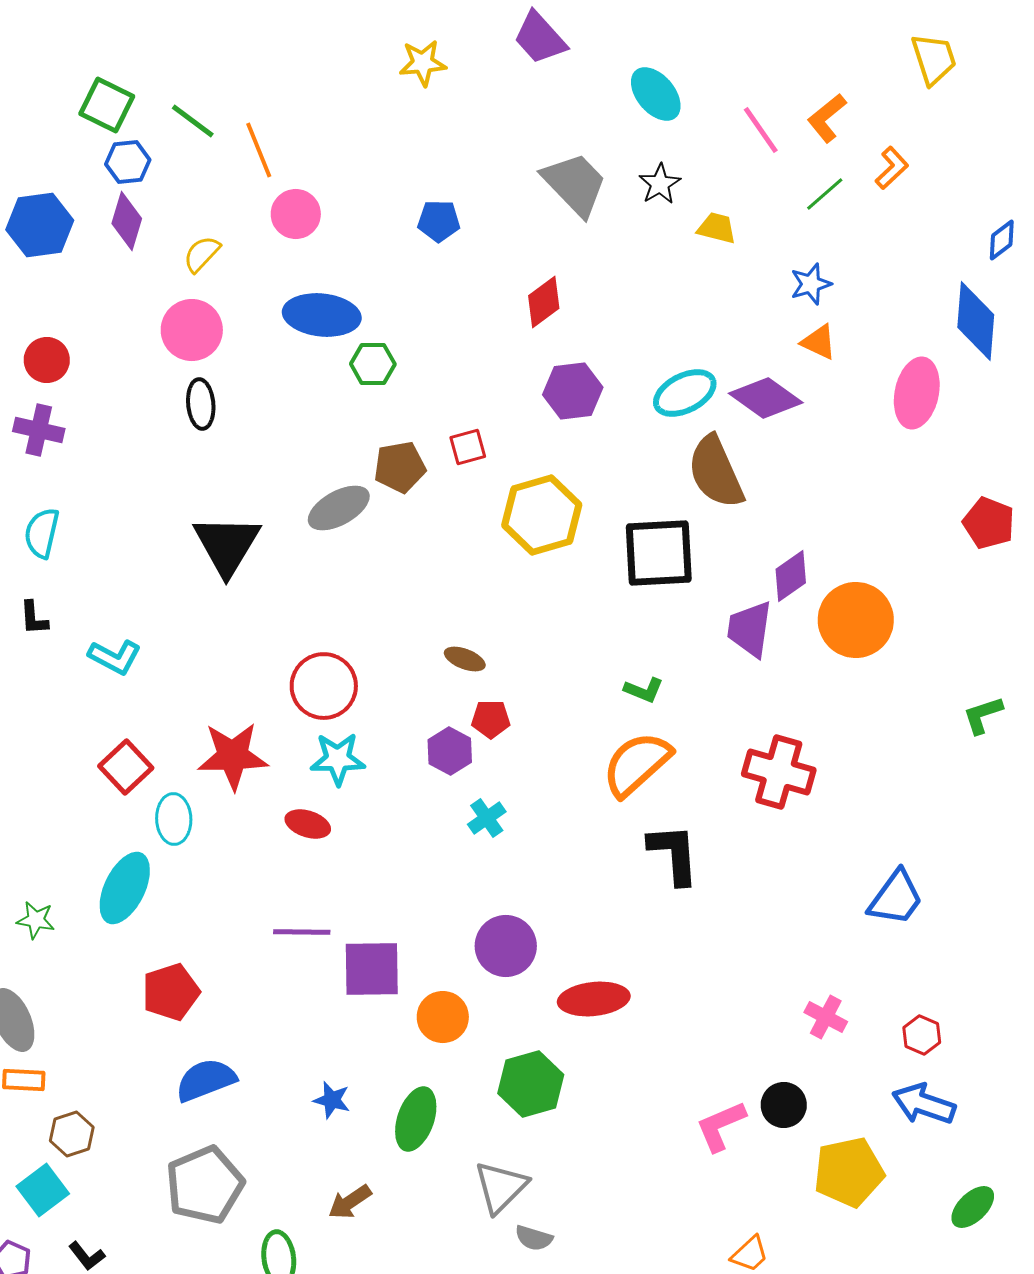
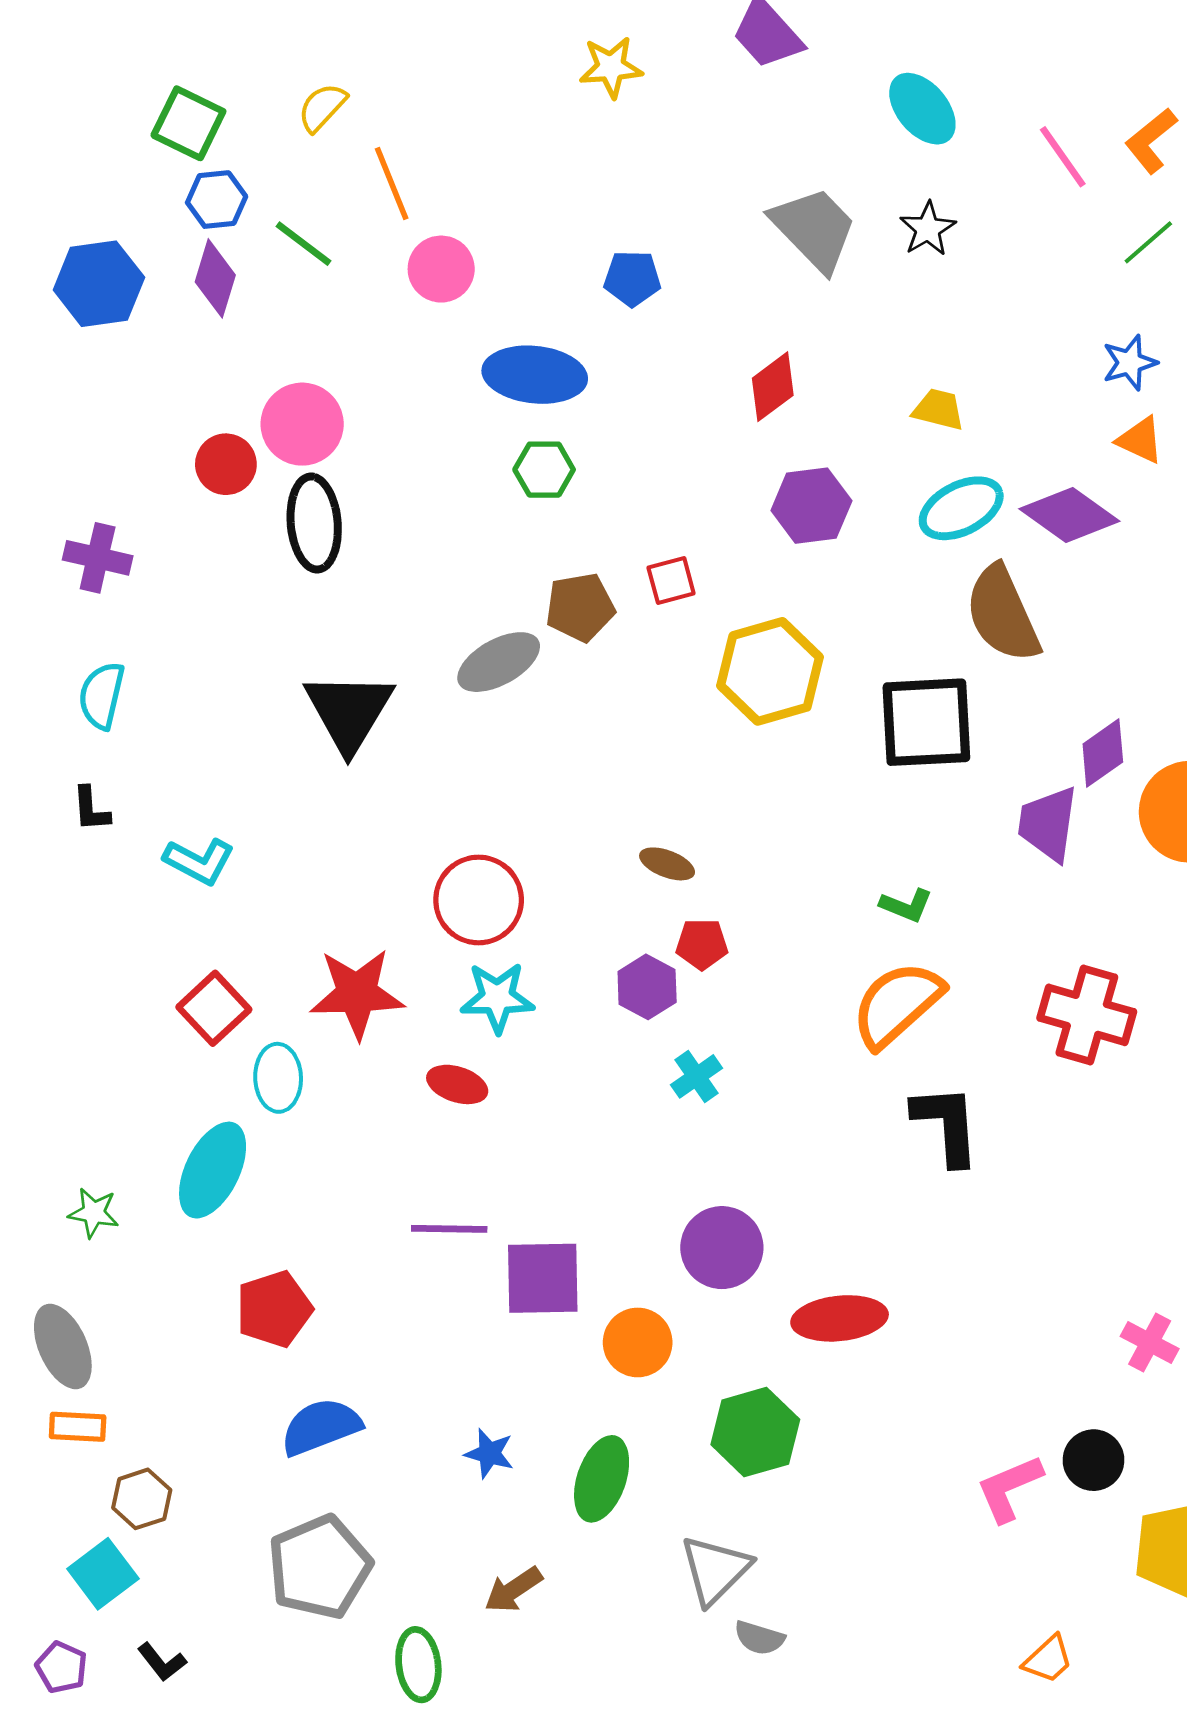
green line: (193, 121) -> (303, 244), moved
yellow trapezoid: (717, 228) -> (938, 409), moved
yellow semicircle: (202, 254) -> (322, 107), moved
blue ellipse: (322, 315) -> (535, 375), moved
red circle: (47, 360) -> (226, 464), moved
black ellipse: (201, 404) -> (314, 523), size x1.4

